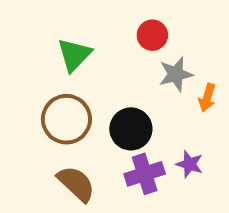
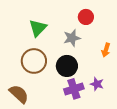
red circle: (152, 35) -> (86, 17), moved
gray star: (176, 74) -> (72, 38), moved
brown semicircle: (76, 184) -> (19, 94), moved

